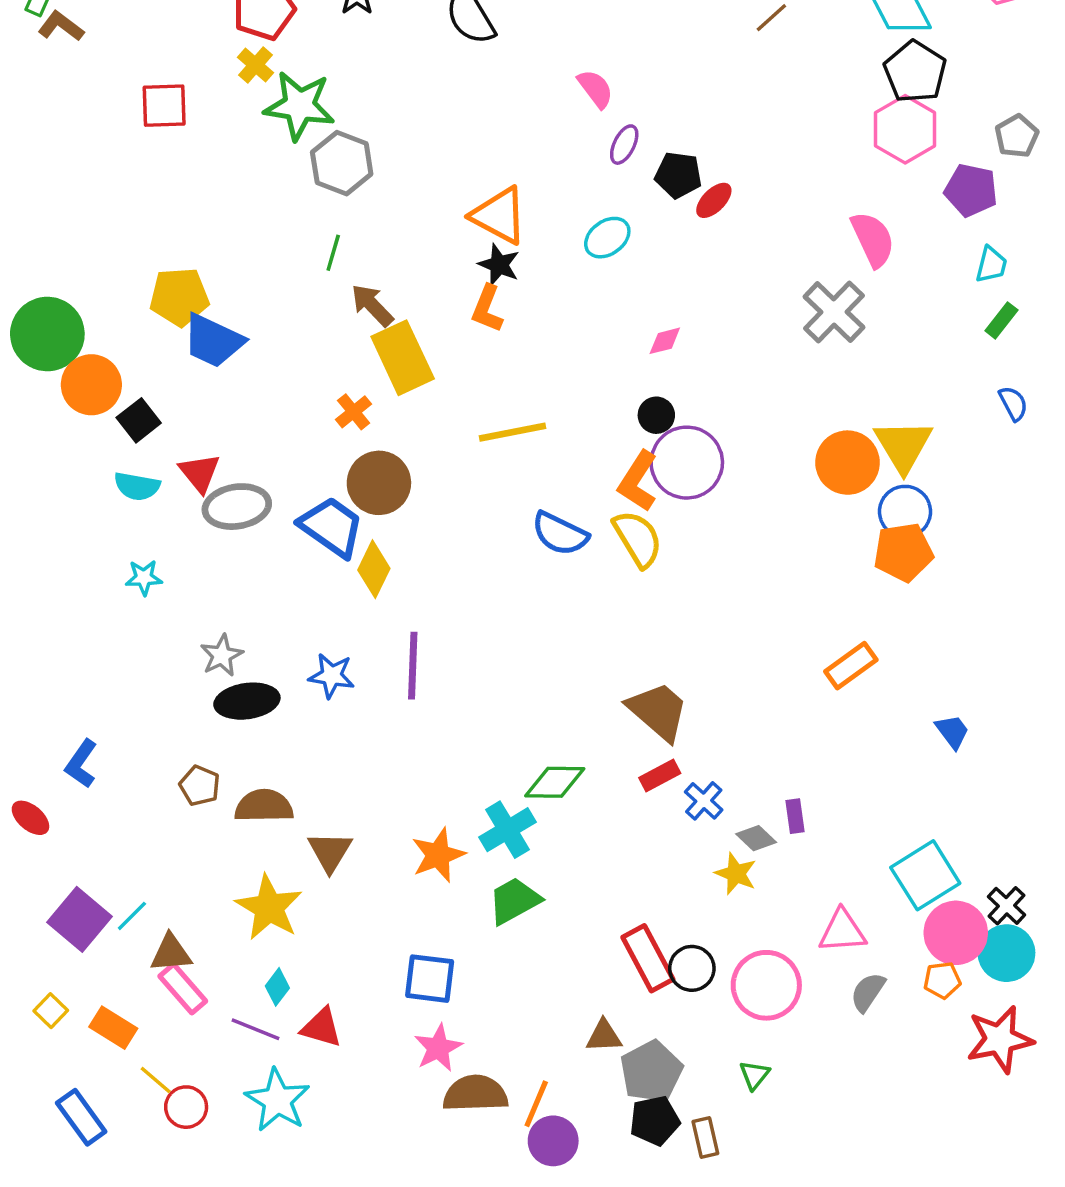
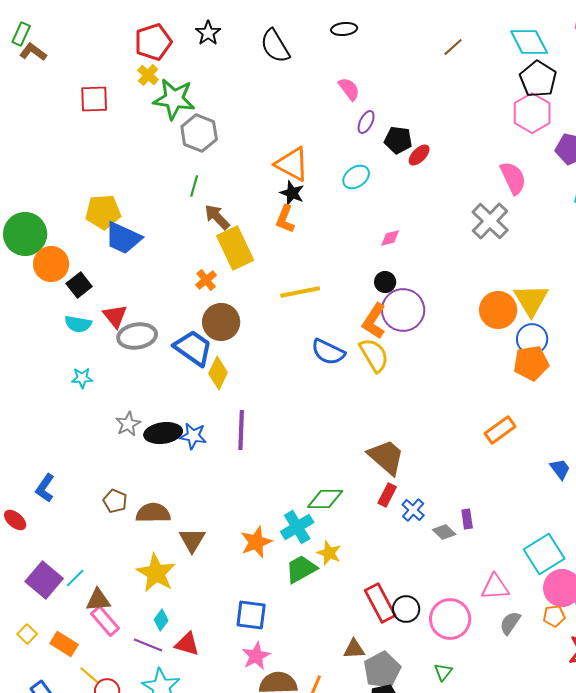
black ellipse: (247, 701) -> (163, 433), moved
red rectangle: (660, 776) -> (387, 495), turned -35
yellow star: (736, 874) -> (329, 553), moved

